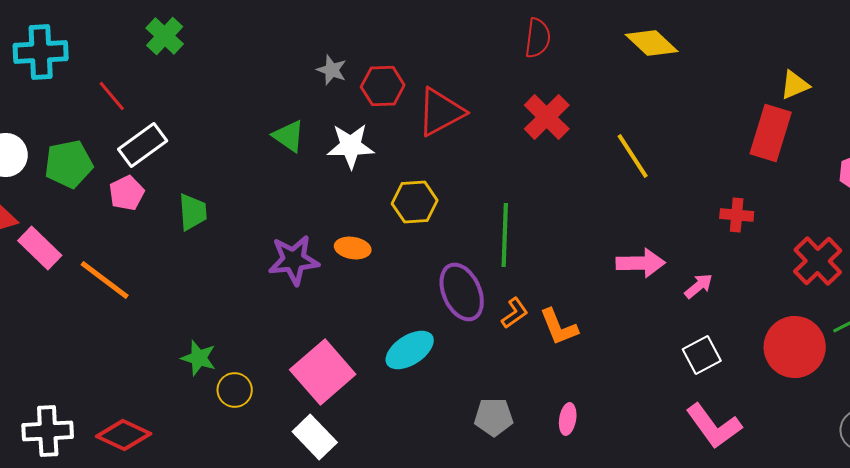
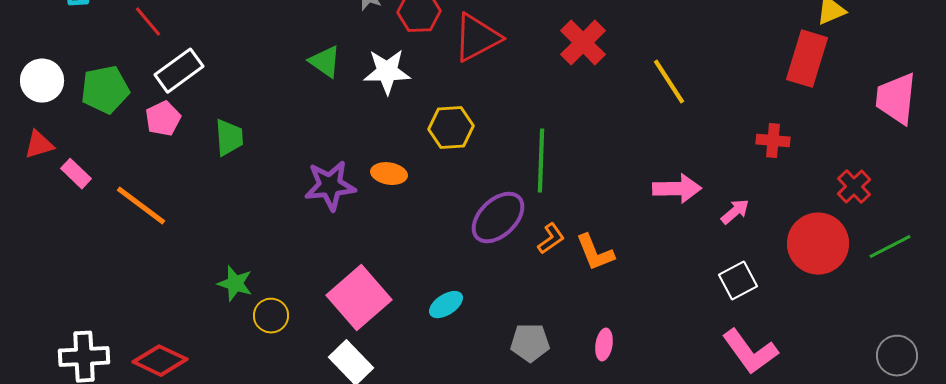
pink rectangle: (40, 248) -> (76, 174), size x0.7
red cross: (818, 261) -> (854, 187), size x0.7
purple ellipse: (462, 292) -> (498, 218), turned 70
red circle: (795, 347) -> (818, 244), moved
cyan ellipse: (410, 350) -> (446, 305), moved, size x0.7

